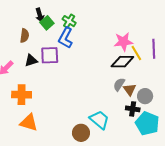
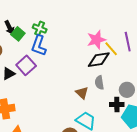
purple square: (50, 55) -> (26, 65), turned -30
gray semicircle: (119, 84) -> (99, 83), turned -32
brown triangle: (130, 90) -> (82, 93), moved

